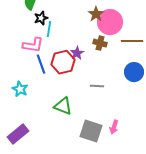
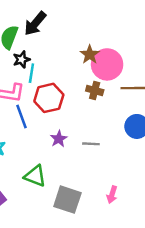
purple star: (77, 53) -> (59, 139), moved
red hexagon: (63, 62) -> (49, 98), moved
green triangle: (63, 106) -> (35, 176), moved
gray square: (91, 131) -> (67, 200), moved

